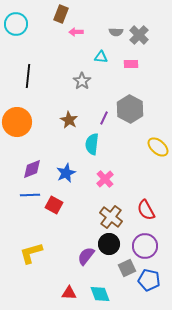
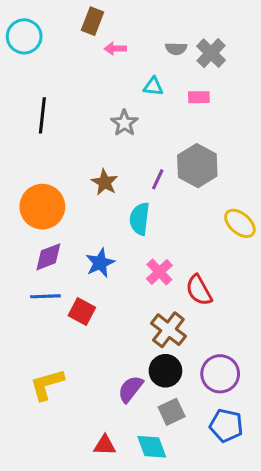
orange circle: (17, 122) -> (42, 207), moved
red semicircle: (146, 210) -> (199, 290), moved
gray square: (127, 268) -> (172, 412), moved

